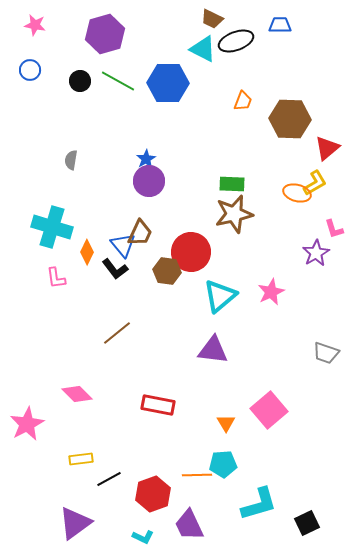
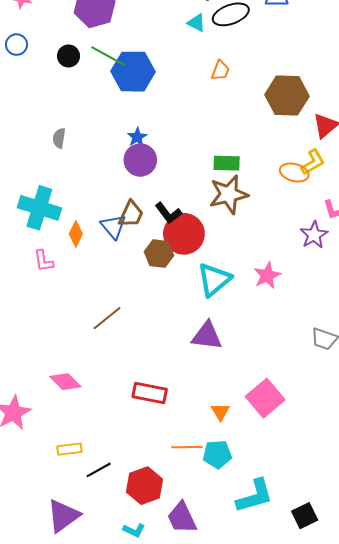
cyan triangle: (203, 49) -> (196, 23), size x0.7
blue hexagon: (168, 83) -> (133, 72), moved
orange trapezoid: (243, 101) -> (220, 71), moved
black L-shape: (115, 269) -> (168, 213), moved
orange line: (197, 475) -> (187, 447), moved

